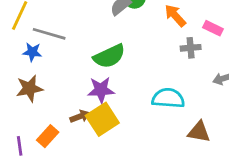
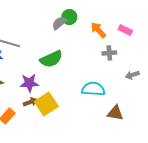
pink rectangle: (213, 28) -> (125, 30), moved
purple star: (101, 90) -> (29, 83), moved

